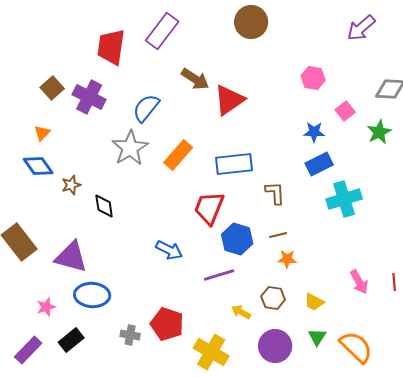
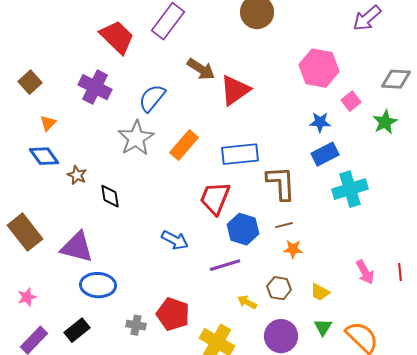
red trapezoid: (111, 47) -> (117, 37), turned 126
pink hexagon: (313, 78) -> (319, 68), size x1.6
brown square: (52, 88) -> (30, 82), moved
brown star: (71, 185) -> (77, 175), turned -30
brown L-shape: (275, 193) -> (281, 183), size x1.5
pink star: (46, 307) -> (27, 297), moved

